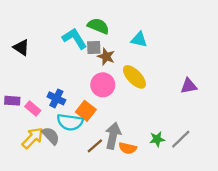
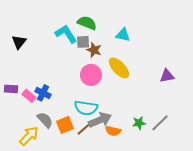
black triangle: (21, 48) -> (19, 42), turned 35
blue cross: (56, 98) -> (43, 93), moved
orange square: (86, 111) -> (65, 125), moved, turned 30
cyan semicircle: (70, 122) -> (86, 108), moved
gray arrow: (113, 136) -> (100, 120), turned 55
yellow arrow: (33, 138) -> (29, 136), moved

